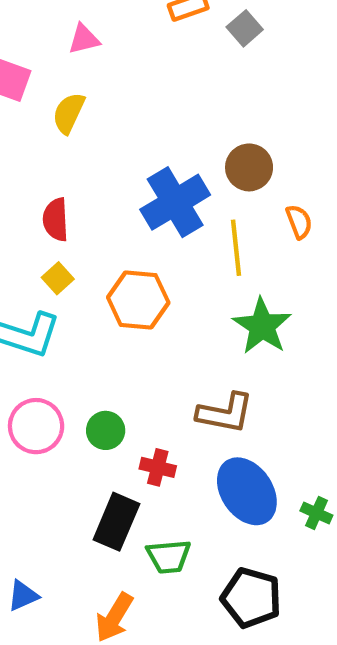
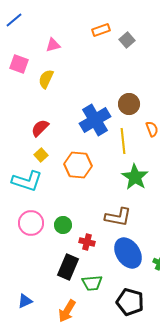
red semicircle: (56, 220) -> (40, 128), turned 48

